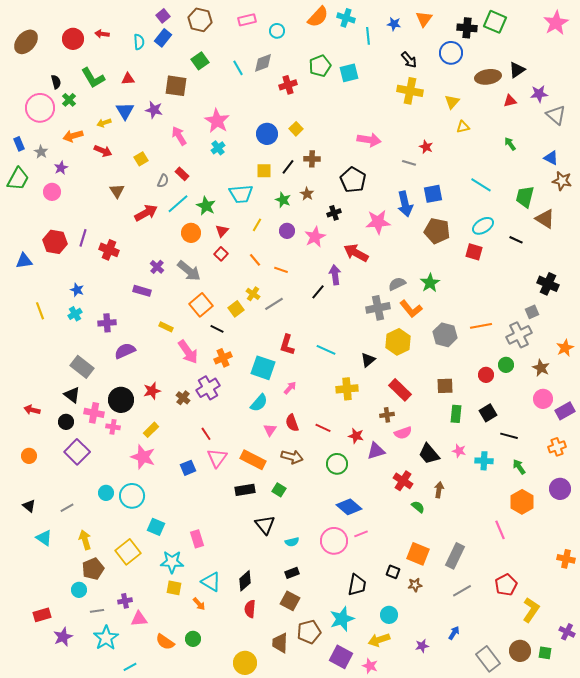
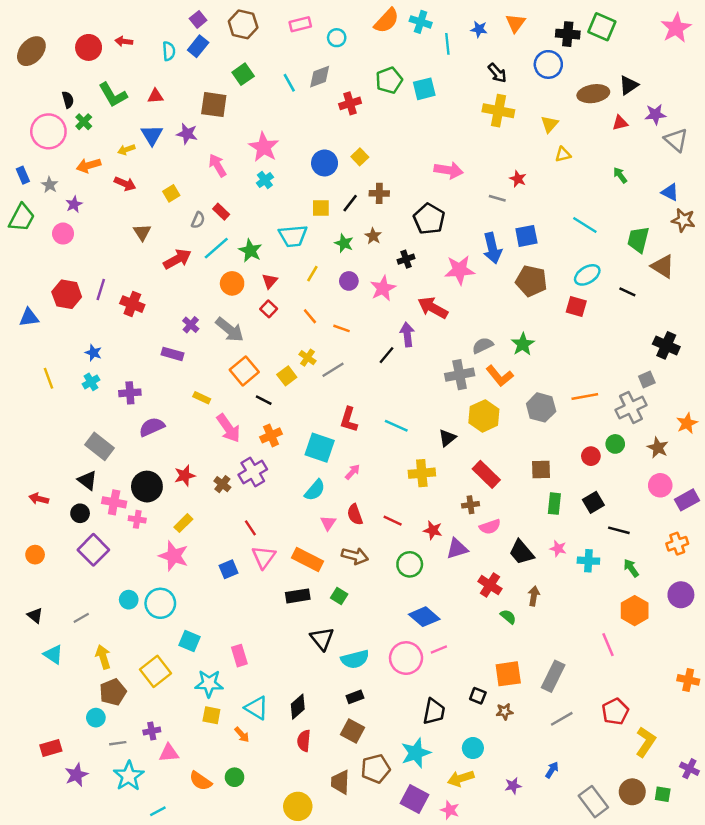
cyan semicircle: (292, 542) -> (355, 659), size x1.6
orange square: (418, 554) -> (508, 674), turned -30

